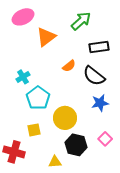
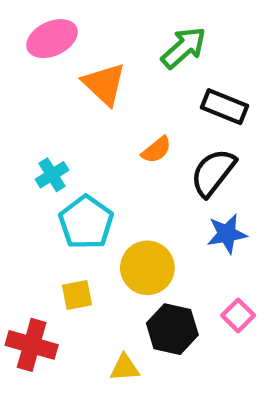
orange triangle: (46, 37) -> (104, 84), turned -40
black rectangle: (99, 47) -> (225, 107), turned 30
black semicircle: (94, 76) -> (213, 172), turned 90

